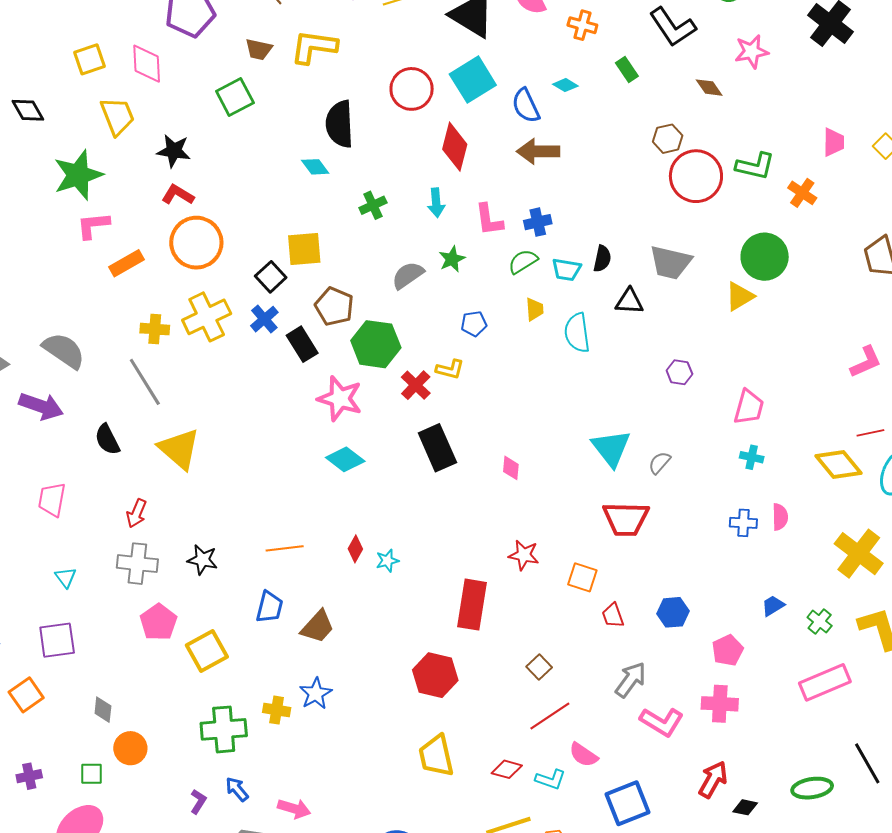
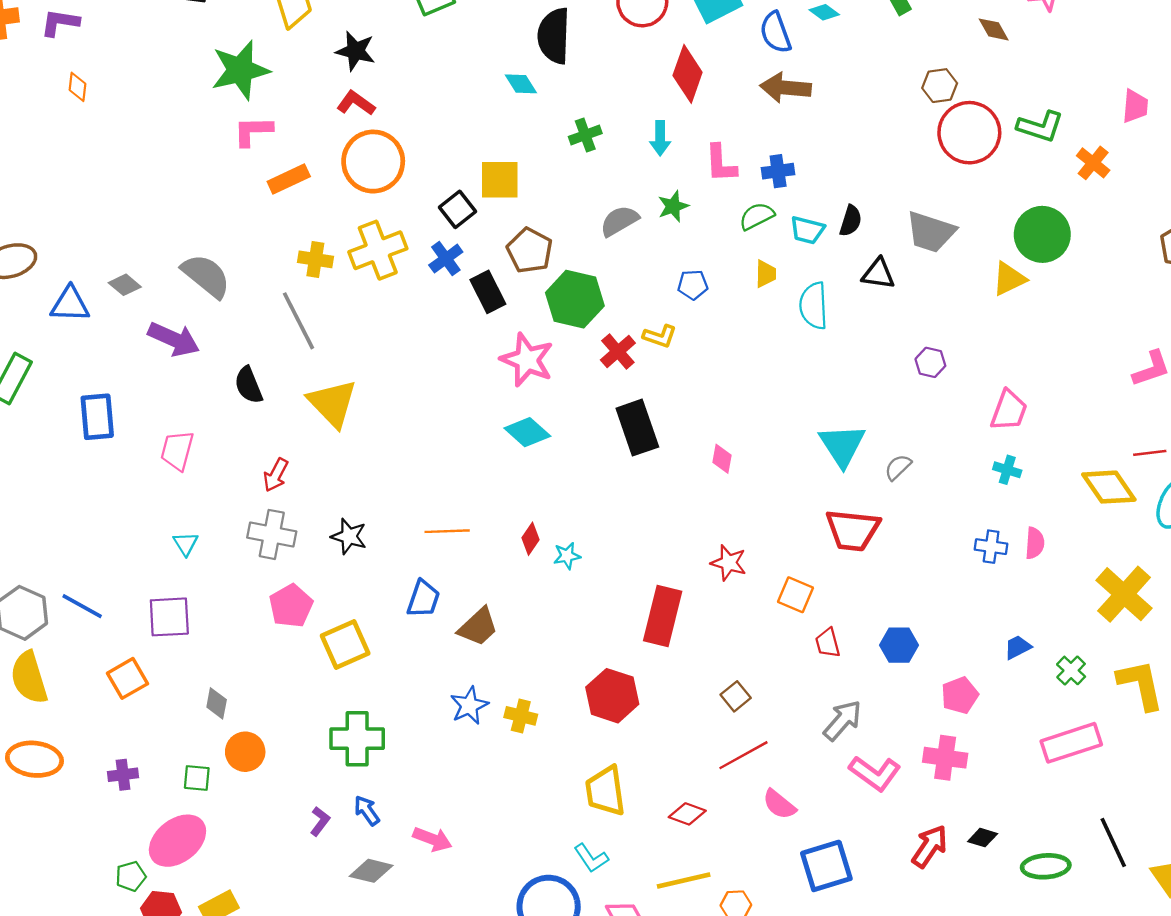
yellow cross: (277, 710) -> (521, 716), moved
cyan L-shape: (551, 779) -> (591, 858), moved, turned 32
black diamond: (745, 807) -> (983, 838), moved

